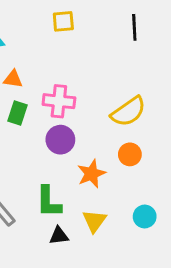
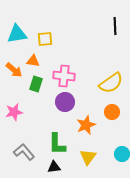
yellow square: (63, 21) -> (45, 39), moved
black triangle: (59, 236) -> (54, 167), moved

